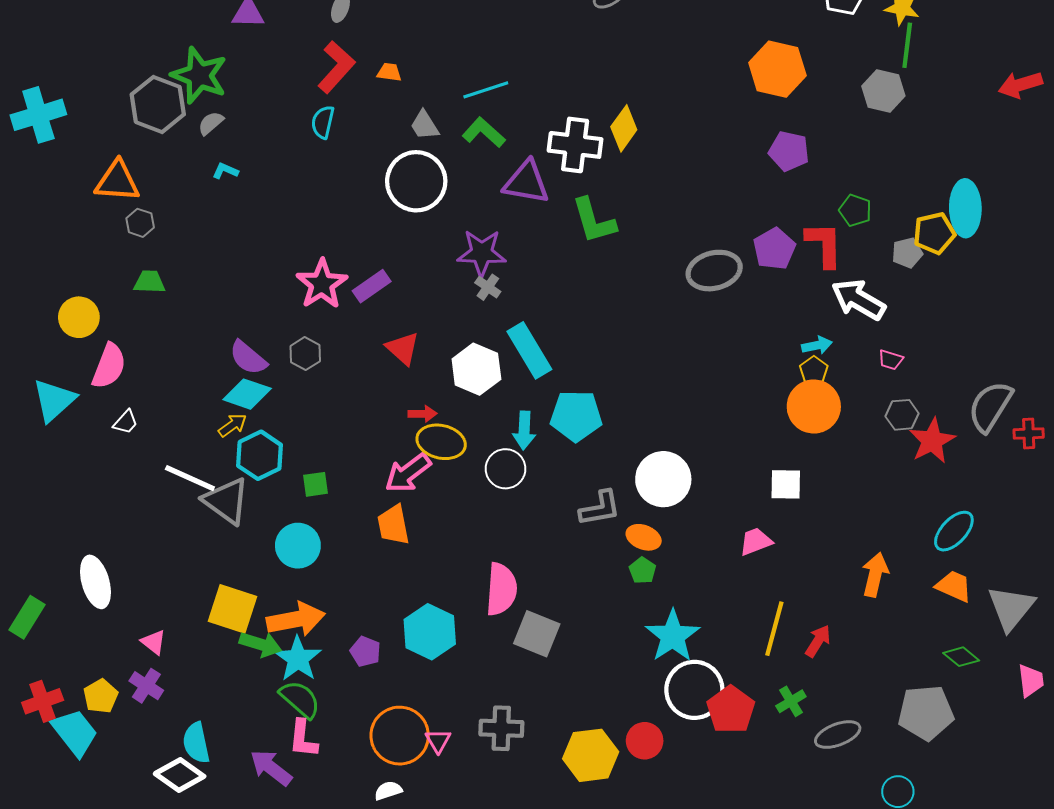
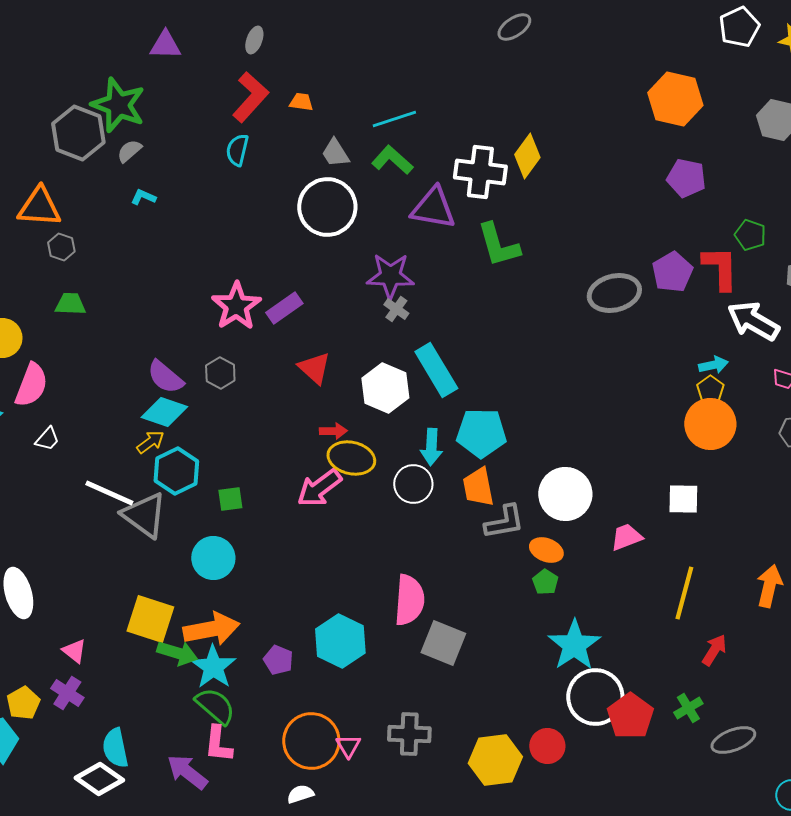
orange trapezoid: (393, 525) -> (478, 487), moved
pink trapezoid: (756, 541) -> (626, 537), moved
yellow line: (774, 629) -> (684, 593), moved

